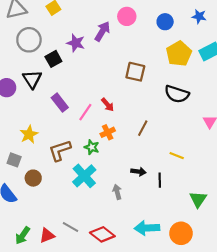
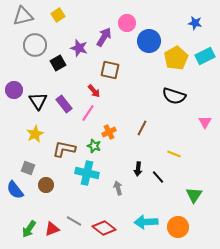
blue circle: (165, 22) -> (149, 41), moved, size x1.5
brown square: (135, 72) -> (110, 70), moved
black triangle: (32, 79) -> (38, 101), moved
red arrow: (108, 105) -> (94, 91), moved
brown L-shape: (60, 150) -> (64, 149), turned 30
gray square: (14, 160) -> (28, 168), moved
black arrow: (138, 172) -> (138, 169), turned 88
cyan cross: (84, 176) -> (87, 173), turned -35
brown circle: (33, 178) -> (46, 185), moved
black line: (160, 180) -> (158, 177), turned -40

